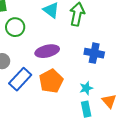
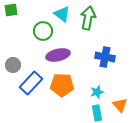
green circle: (15, 27) -> (43, 31), moved
orange pentagon: (51, 81) -> (62, 85), turned 30

